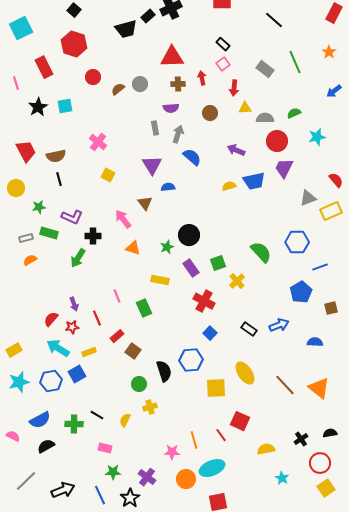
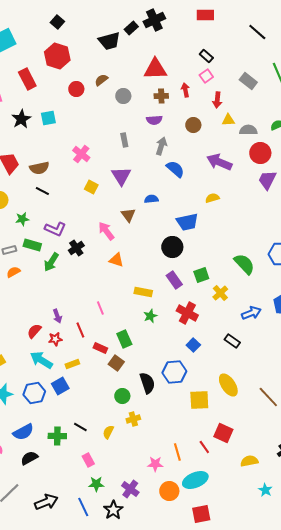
brown semicircle: (118, 89) -> (101, 80), moved
gray rectangle: (155, 128) -> (124, 140), moved
purple arrow: (236, 150) -> (219, 162), size x1.4
purple triangle: (152, 165) -> (121, 176), moved
black line: (59, 179) -> (42, 191), turned -48
blue trapezoid: (254, 181) -> (187, 222), moved
black cross: (93, 236) -> (76, 248), turned -35
green star: (167, 247) -> (150, 316), moved
green arrow: (78, 258) -> (51, 262), moved
green rectangle: (144, 308) -> (124, 339), moved
blue arrow: (279, 325) -> (251, 313), moved
red rectangle: (117, 336) -> (100, 348), turned 64
pink rectangle: (105, 448) -> (88, 460), turned 48

